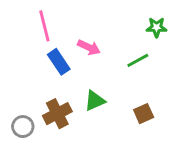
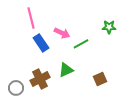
green star: (157, 27) -> (109, 27), moved
green line: (138, 60) -> (81, 44), moved

